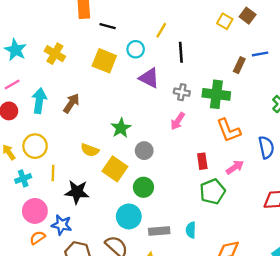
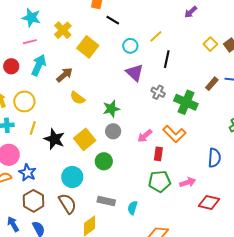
cyan star: (15, 50) -> (31, 18), turned -30
yellow square: (104, 61) -> (88, 47), moved
pink line: (12, 85) -> (30, 42), moved
pink arrow: (178, 121) -> (145, 136), moved
green star: (121, 128) -> (111, 109), moved
orange L-shape: (229, 130) -> (174, 134), moved, turned -40
yellow semicircle: (90, 150) -> (77, 98), moved
pink arrow: (235, 167) -> (188, 182), moved
black star: (77, 192) -> (54, 139), moved
cyan circle: (129, 216) -> (72, 177), moved

